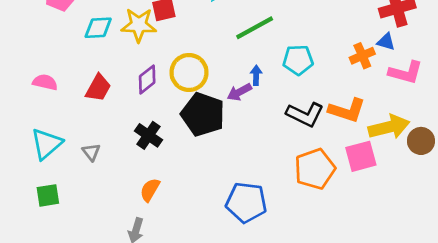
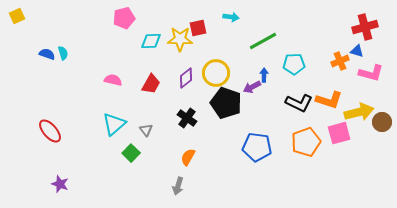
green square: (48, 195) -> (131, 153), moved, turned -36
blue pentagon: (246, 202) -> (257, 147), moved

